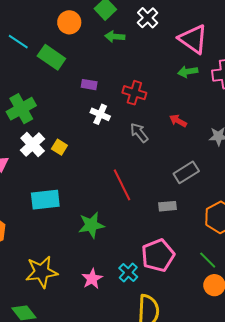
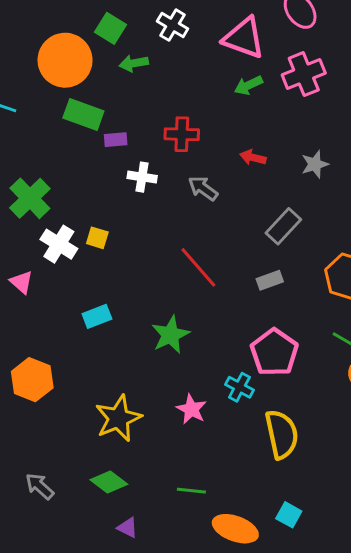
orange circle: (69, 22) -> (65, 60), size x1.6
green rectangle: (51, 57) -> (83, 115), moved
cyan rectangle: (45, 200) -> (97, 316), size x0.7

